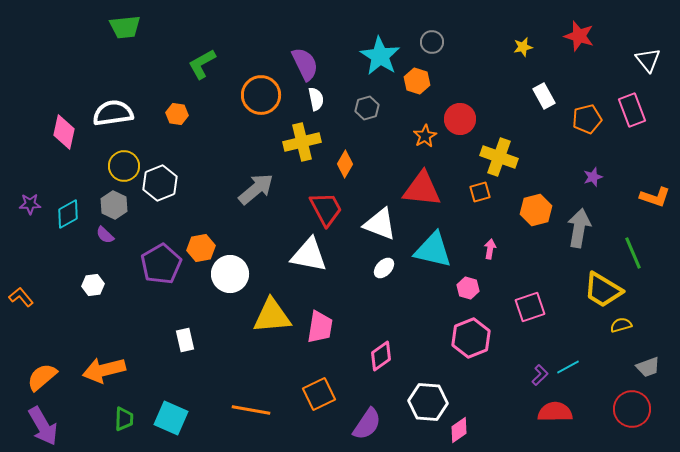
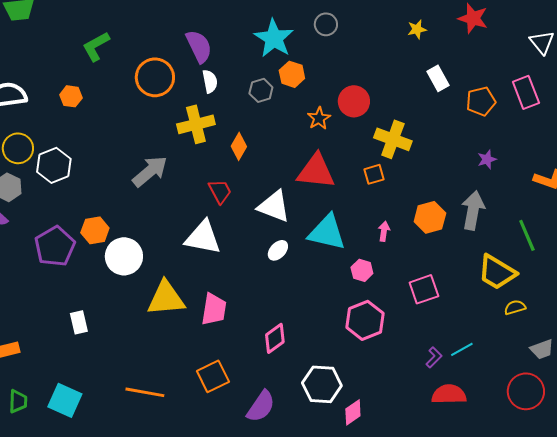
orange hexagon: (417, 81) -> (292, 74), moved
red trapezoid: (326, 209) -> (220, 191), size x0.7
orange hexagon: (536, 210) -> (430, 217), moved

